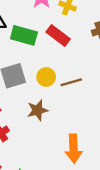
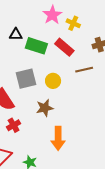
brown line: (71, 82) -> (84, 70), moved
orange arrow: (74, 149) -> (58, 138), moved

